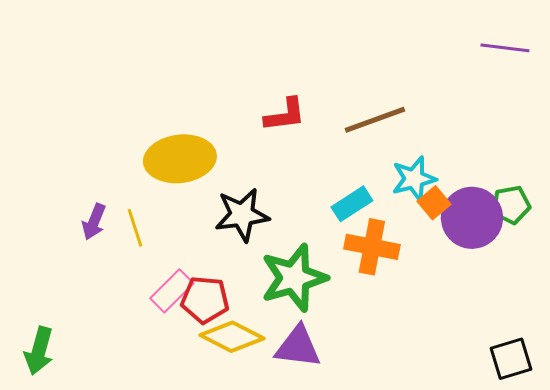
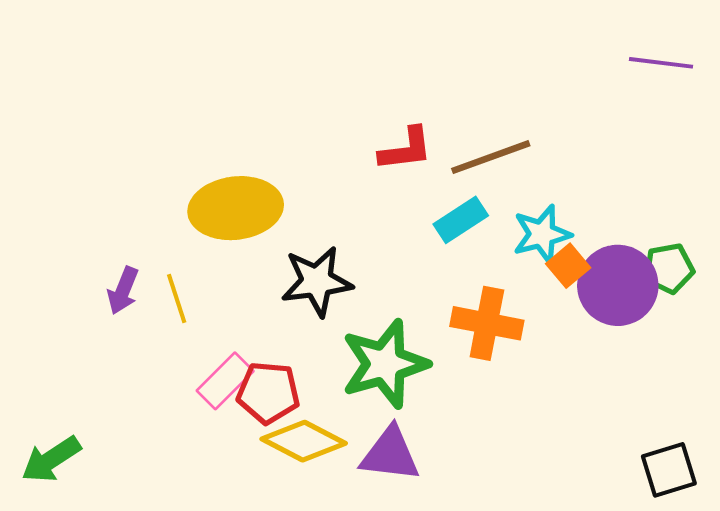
red L-shape: (285, 115) -> (406, 149), moved
cyan rectangle: (352, 204) -> (461, 220), moved
green arrow: (39, 351) -> (51, 459), turned 42

